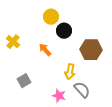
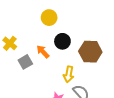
black circle: (64, 31) -> (62, 41), moved
gray square: (24, 81) -> (25, 62), moved

